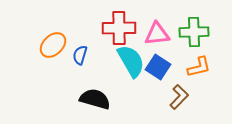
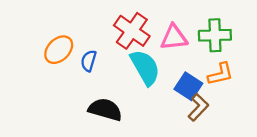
red cross: (119, 28) -> (132, 31), turned 36
blue square: (158, 67) -> (188, 86), moved

